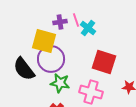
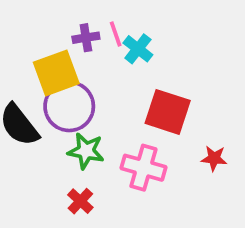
yellow square: (44, 41) -> (56, 73), turned -35

